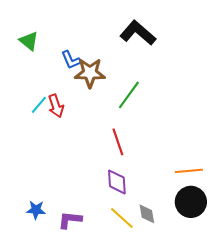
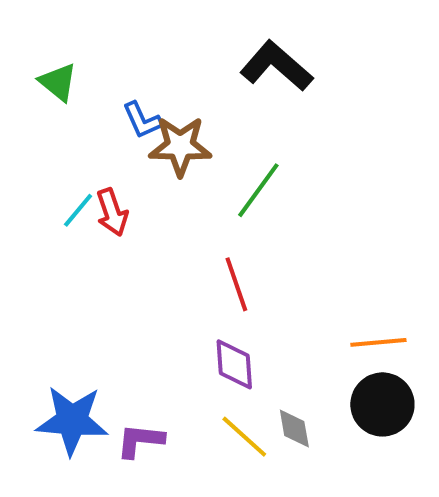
blue star: (36, 210) -> (72, 421), size x1.8

